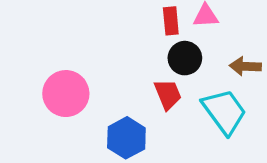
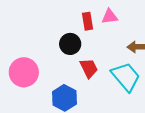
black circle: (185, 58) -> (70, 44), moved

